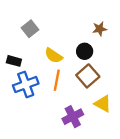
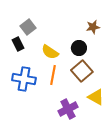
black rectangle: (14, 61) -> (18, 44), moved, turned 48
blue cross: (26, 84) -> (24, 79), turned 30

